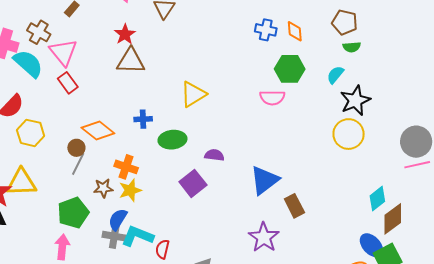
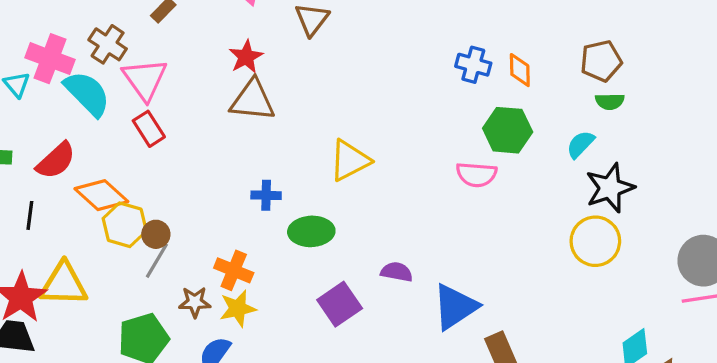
brown pentagon: (345, 22) -> (601, 61), turned -30
orange diamond: (98, 130) -> (101, 195), moved
yellow hexagon: (31, 133) -> (125, 225), moved
purple semicircle: (214, 155) -> (397, 272), moved

